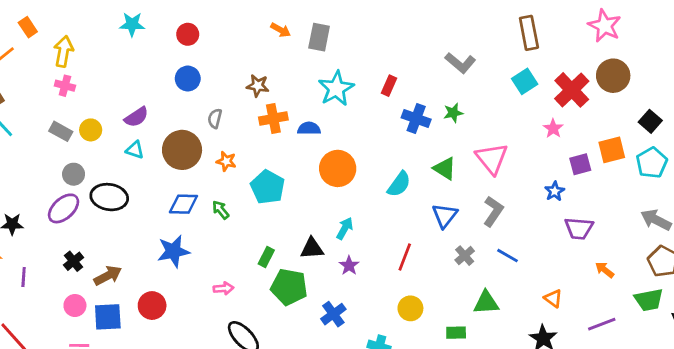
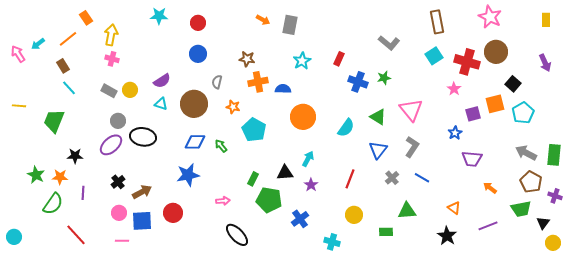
cyan star: (336, 89) -> (302, 61), size x0.7
red cross: (572, 90) -> (467, 62), turned -30
black square: (650, 121) -> (513, 84), moved
orange star: (226, 161) -> (233, 107), moved

